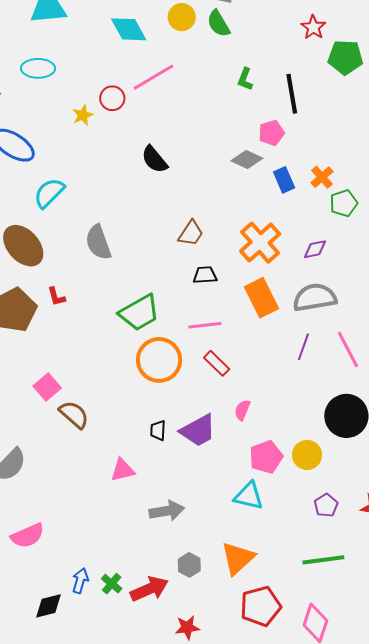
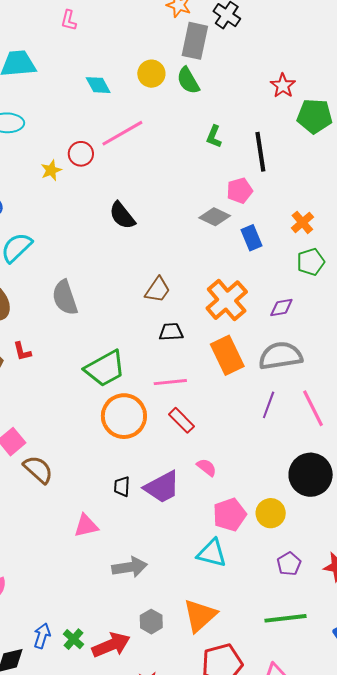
cyan diamond: (129, 29) -> (98, 85), size x0.7
orange cross: (322, 177) -> (302, 222), moved
pink semicircle: (242, 410) -> (207, 467), turned 105

